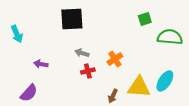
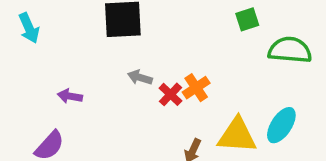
cyan arrow: (17, 34) -> (29, 28), moved
red cross: (88, 71) -> (171, 94), moved, turned -32

